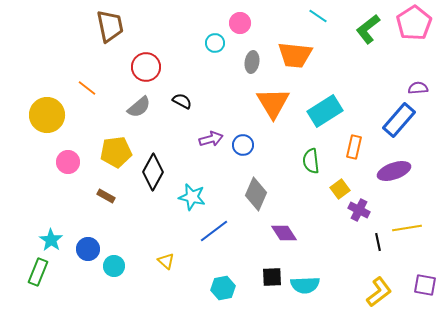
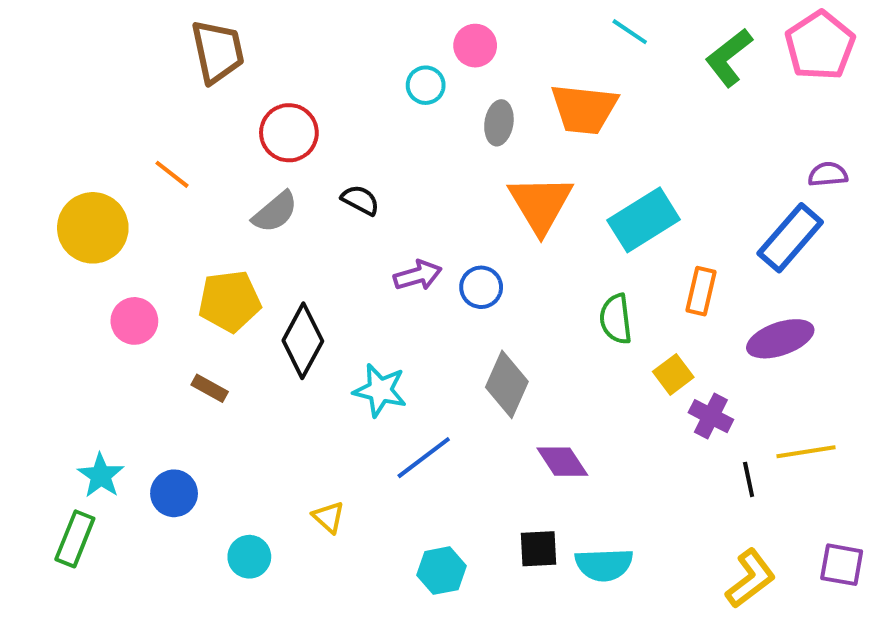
cyan circle: (114, 266) -> (249, 557), moved

